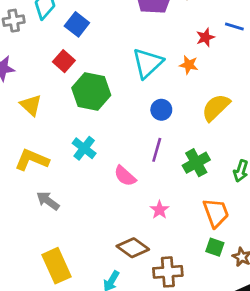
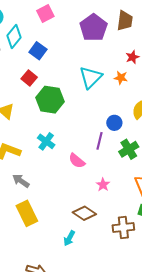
blue circle: (161, 110) -> (114, 123), moved
yellow rectangle: (57, 266) -> (27, 213), moved
brown cross: (168, 272) -> (123, 227), moved

